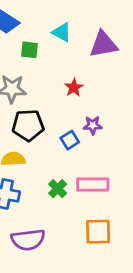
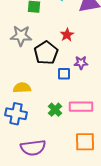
black pentagon: (28, 125) -> (46, 53), moved, turned -30
blue square: (70, 140) -> (64, 74), turned 32

